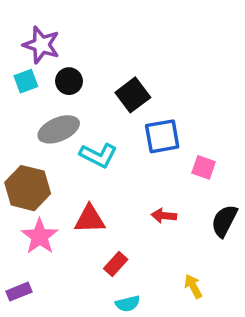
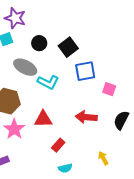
black circle: (69, 81) -> (39, 43), moved
gray ellipse: (59, 129) -> (25, 67), turned 50
red arrow: (164, 216) -> (86, 117), size x1.5

